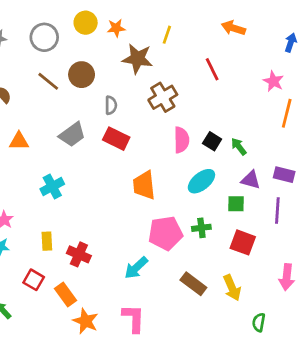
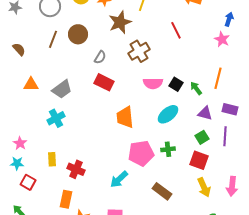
blue arrow: (291, 43) -> (229, 19), moved
brown star: (138, 59) -> (120, 22), turned -30
brown line: (48, 81) -> (53, 39), turned 72
gray semicircle: (111, 105) -> (100, 57), turned 32
orange line: (287, 113) -> (218, 78), moved
gray trapezoid: (72, 135) -> (62, 89), moved
pink semicircle: (181, 140) -> (153, 83), turned 90
green square: (236, 204) -> (202, 137), moved, turned -32
red square: (34, 280) -> (28, 182), moved
yellow arrow: (232, 288) -> (204, 187), moved
orange rectangle: (66, 294) -> (66, 199), turned 48

